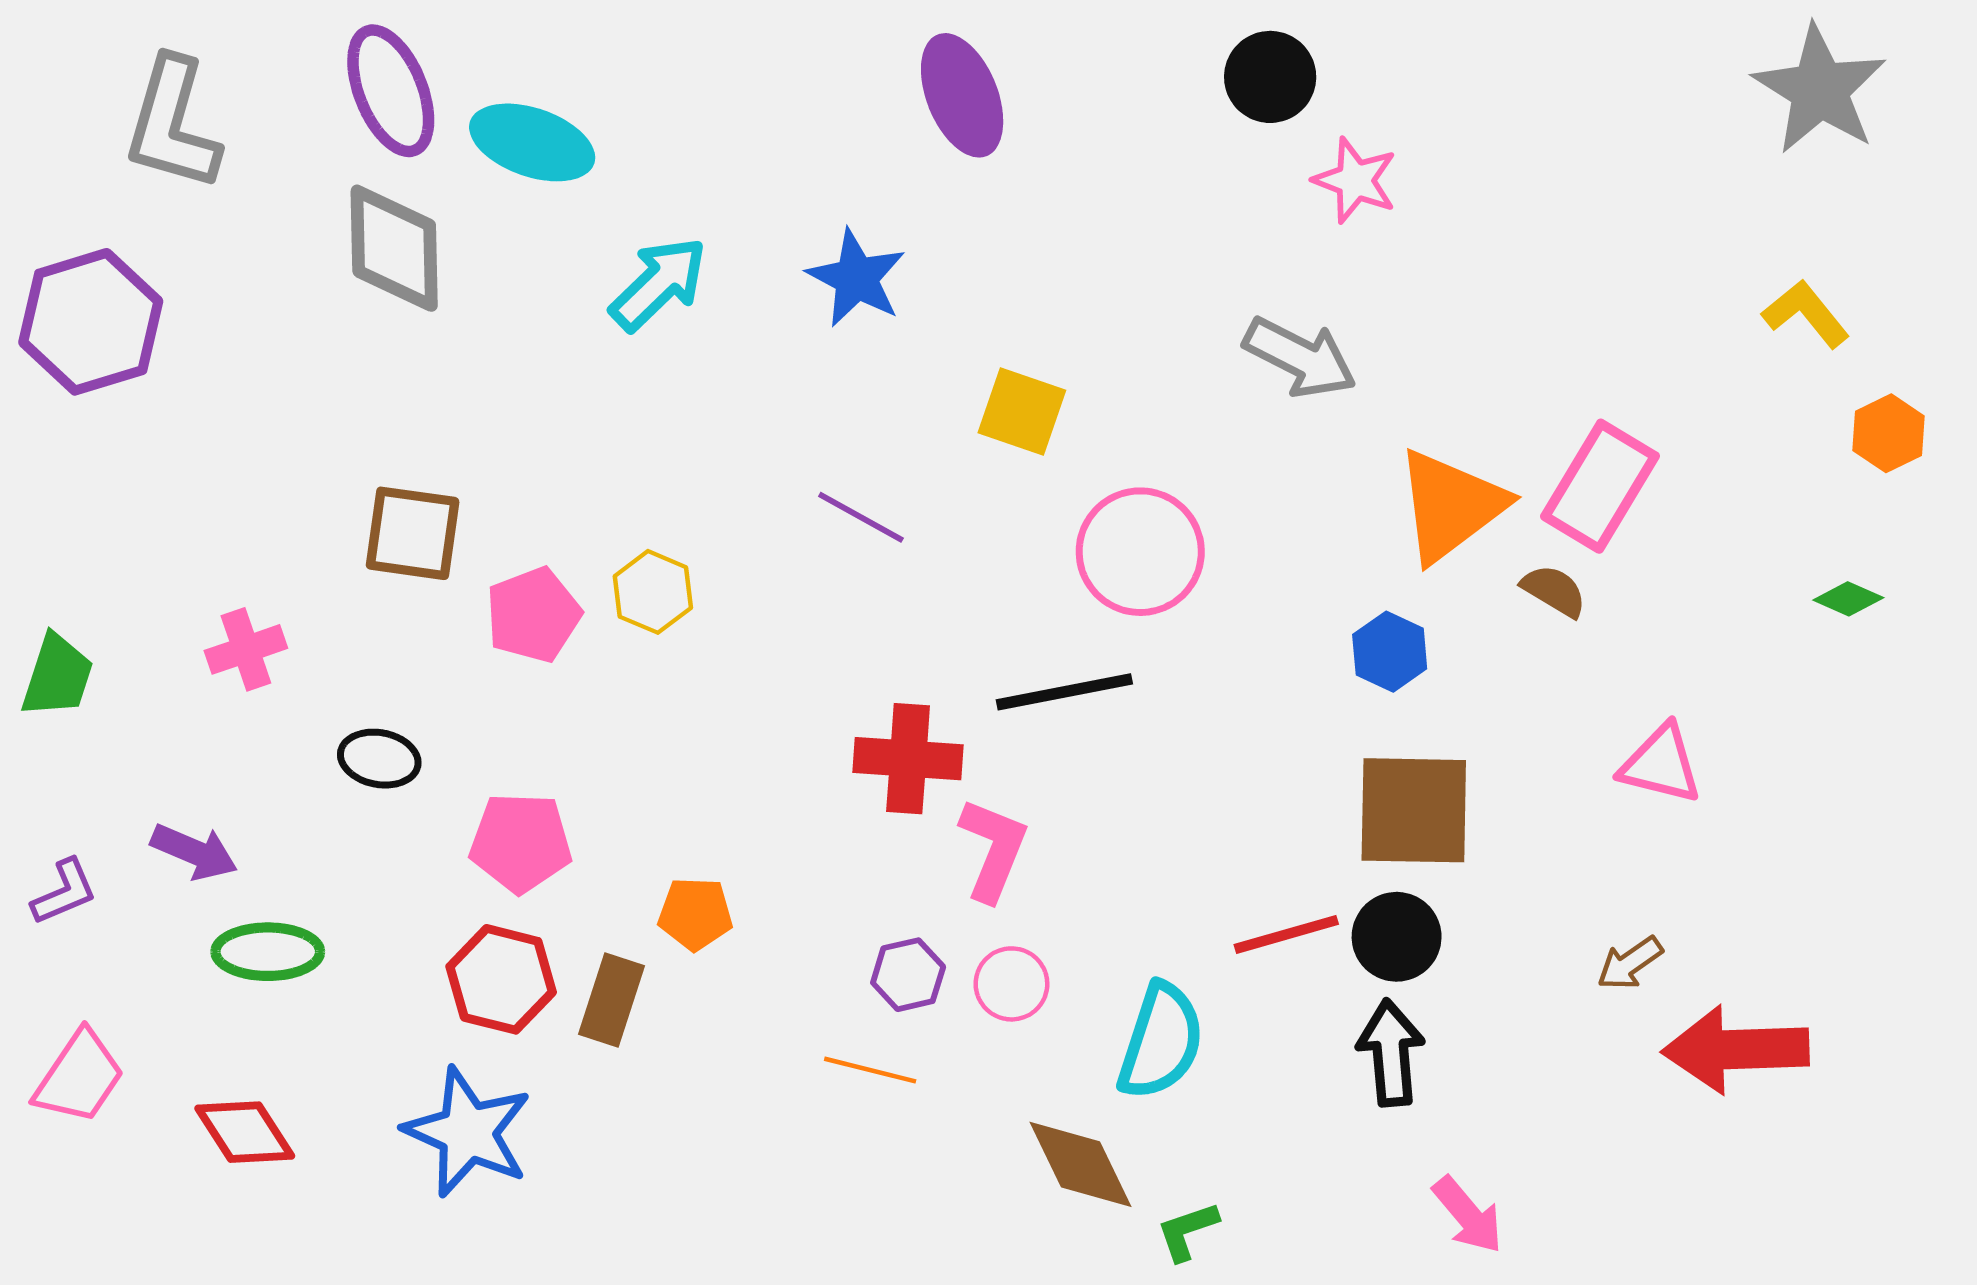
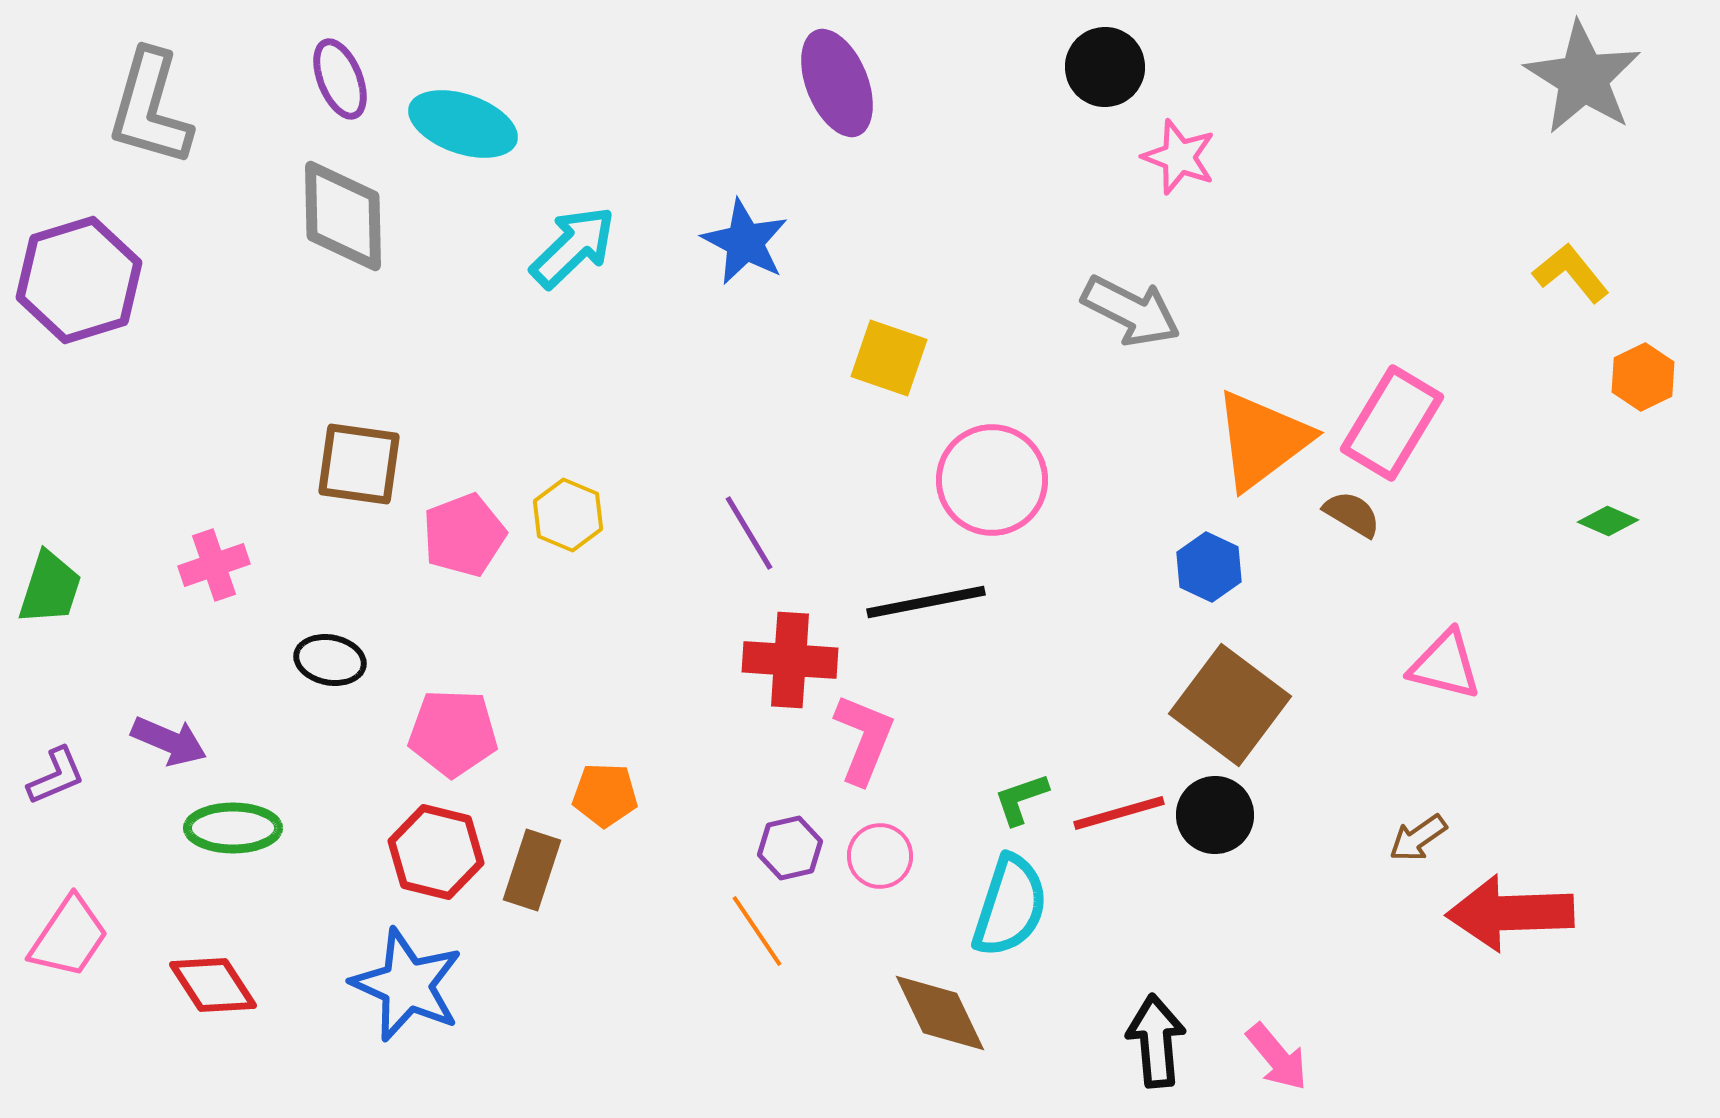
purple ellipse: (391, 91) -> (340, 79), size x0.7
purple line: (861, 517) -> (749, 533), moved, turned 30
brown square: (1414, 810) -> (1230, 705), turned 36
black arrow: (1391, 1053) -> (1156, 1041), moved
orange line: (870, 1070) -> (757, 931), turned 42
green L-shape: (1187, 1231) -> (1021, 799), moved

